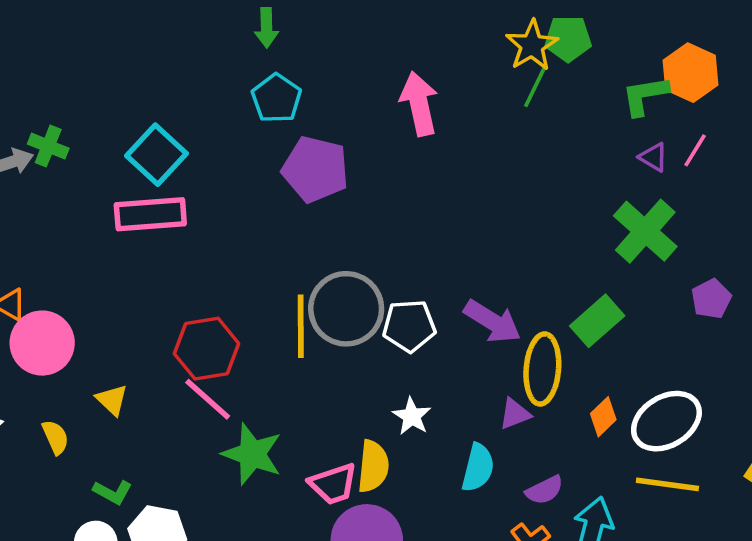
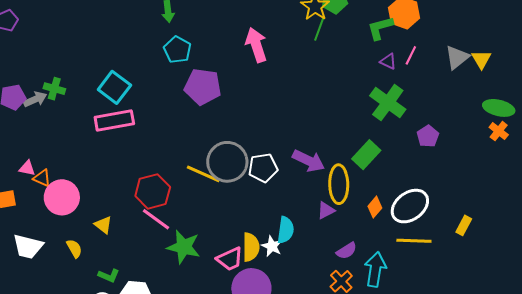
yellow line: (301, 326) -> (203, 174), turned -60
white star: (412, 416) -> (272, 246), moved
cyan semicircle: (478, 468) -> (286, 230), moved

